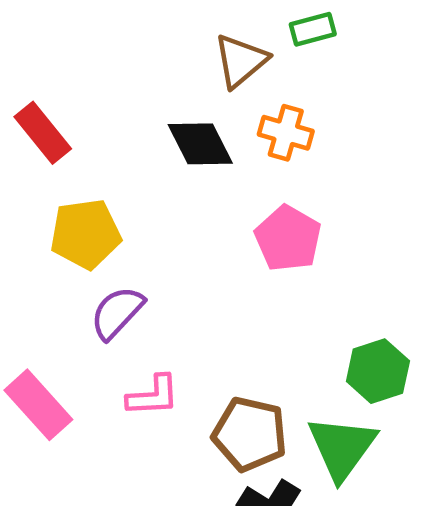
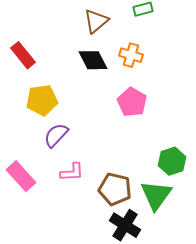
brown triangle: (241, 61) -> (96, 21), moved

